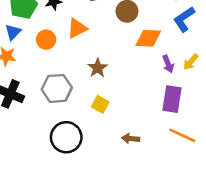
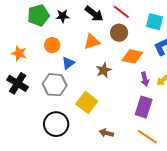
orange triangle: (77, 28) -> (92, 42), moved
blue triangle: (13, 32) -> (68, 63), moved
brown star: (98, 68) -> (104, 70), moved
yellow square: (100, 104) -> (87, 102), size x1.5

